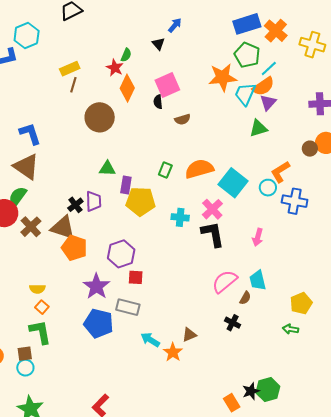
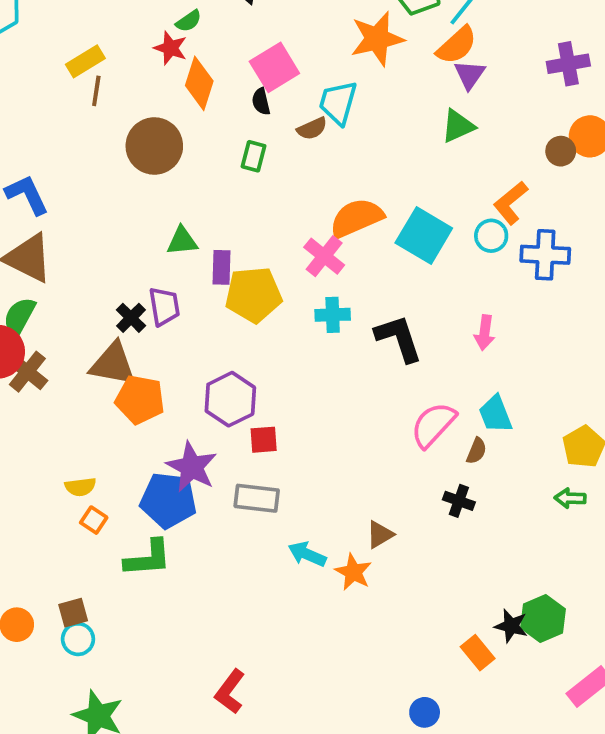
green semicircle: (126, 55) -> (189, 21), turned 40
cyan trapezoid: (245, 94) -> (338, 103), moved
green rectangle: (165, 170) -> (254, 156), moved
pink cross: (212, 209) -> (324, 256), moved
brown cross: (31, 227) -> (27, 372), moved
blue pentagon: (99, 323) -> (168, 500), moved
green L-shape: (40, 332) -> (148, 558), moved, turned 104
black star: (251, 391) -> (511, 626), turned -30

